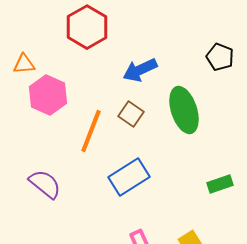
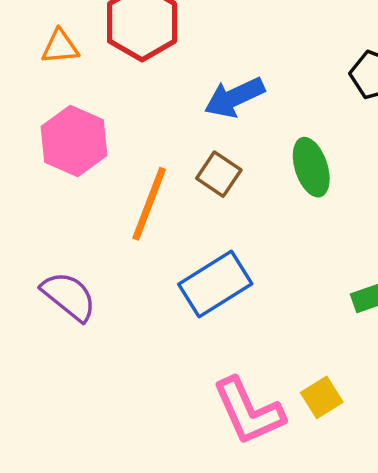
orange triangle: (24, 64) -> (60, 47), moved
green ellipse: (184, 110) -> (311, 167), size x0.7

